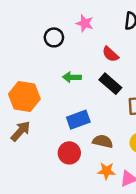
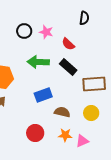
pink star: (85, 23) -> (46, 32), moved
green arrow: (72, 77) -> (38, 62), size x1.5
red circle: (69, 153) -> (35, 133), moved

